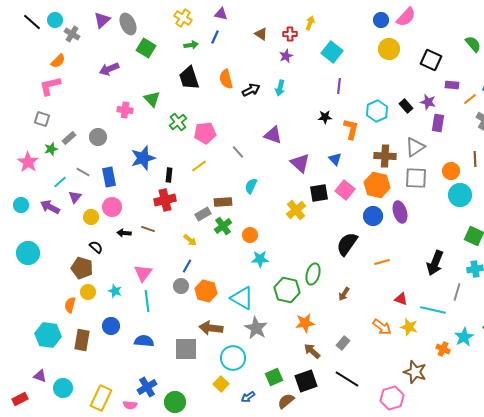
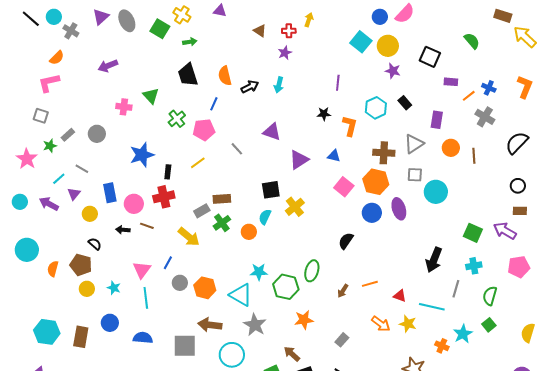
blue line: (215, 37) -> (214, 104), moved
green square: (146, 48) -> (160, 29), moved
cyan square: (332, 52) -> (361, 42), moved
purple star: (428, 102) -> (393, 71), moved
blue triangle: (335, 159) -> (334, 156), turned -32
purple triangle: (300, 163) -> (299, 160), turned 45
orange circle: (451, 171) -> (451, 148), moved
blue rectangle: (109, 177) -> (110, 193), moved
gray square: (416, 178) -> (415, 175), size x0.7
cyan semicircle: (251, 186) -> (265, 217), moved
black square: (319, 193) -> (271, 190), moved
cyan circle: (460, 195) -> (436, 192), moved
pink circle: (112, 207) -> (134, 204), moved
yellow arrow: (190, 240) -> (189, 237), size x1.6
black semicircle: (347, 244) -> (346, 241), size x0.7
cyan star: (260, 259) -> (259, 272), moved
orange line: (382, 262) -> (370, 284), moved
blue line: (187, 266) -> (168, 263), moved
orange semicircle: (70, 305) -> (53, 269), moved
brown arrow: (312, 351) -> (292, 354), moved

